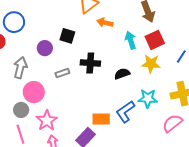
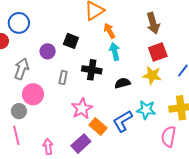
orange arrow: (105, 23) -> (109, 31), turned 42
cyan arrow: (131, 40) -> (115, 51), moved
gray rectangle: (62, 73) -> (63, 77), turned -64
orange rectangle: (101, 119) -> (98, 127), turned 36
pink star: (47, 121) -> (82, 108), moved
pink semicircle: (172, 123) -> (169, 137), turned -45

